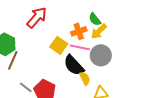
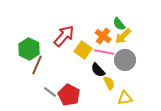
red arrow: (37, 17) -> (64, 36), moved
orange cross: (79, 31) -> (103, 36), turned -35
black semicircle: (74, 65) -> (98, 70), size x0.7

